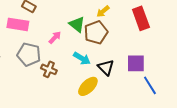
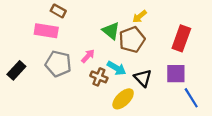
red rectangle: (141, 18) -> (181, 38), moved, turned 40
pink arrow: (55, 37) -> (88, 56), moved
brown cross: (49, 69) -> (99, 77), moved

